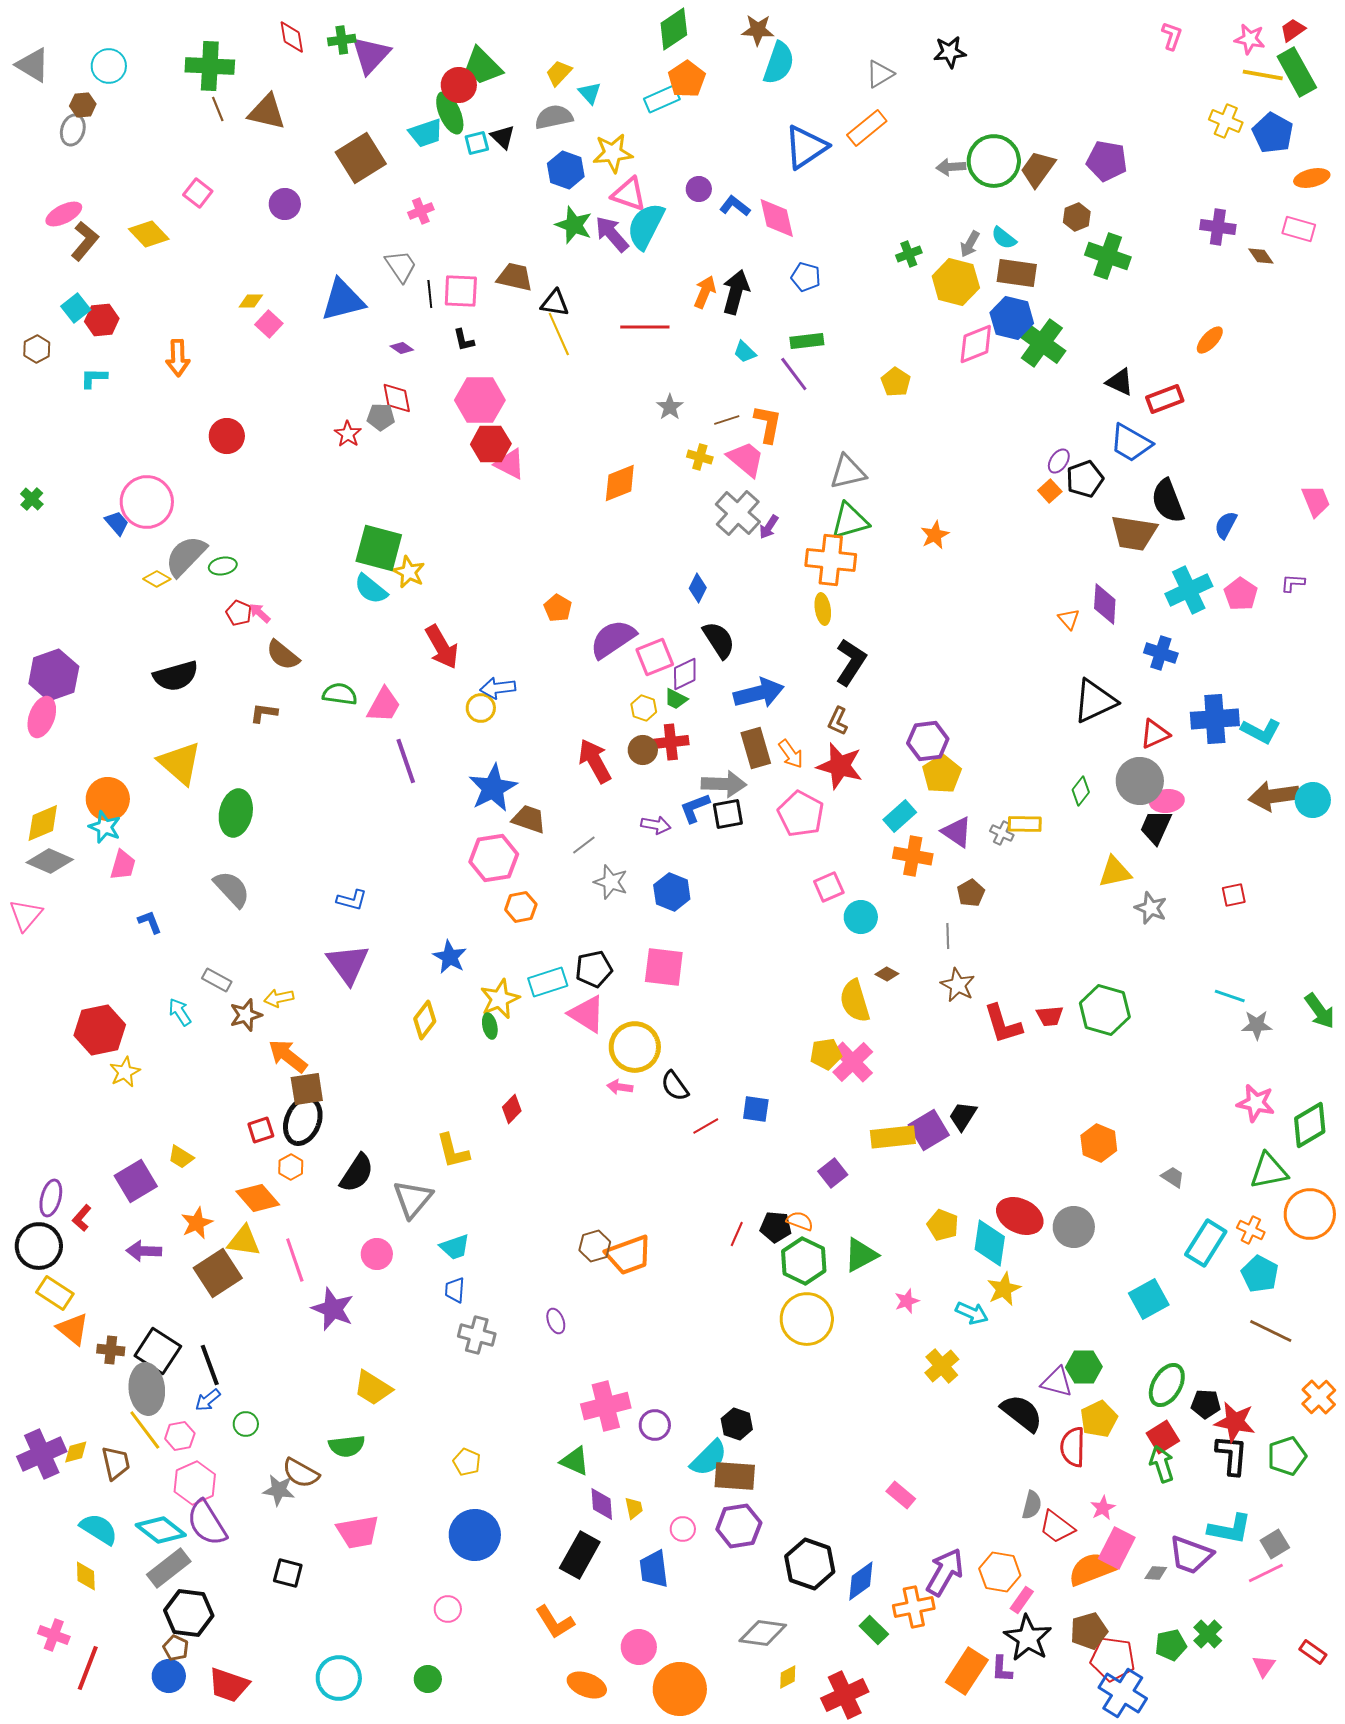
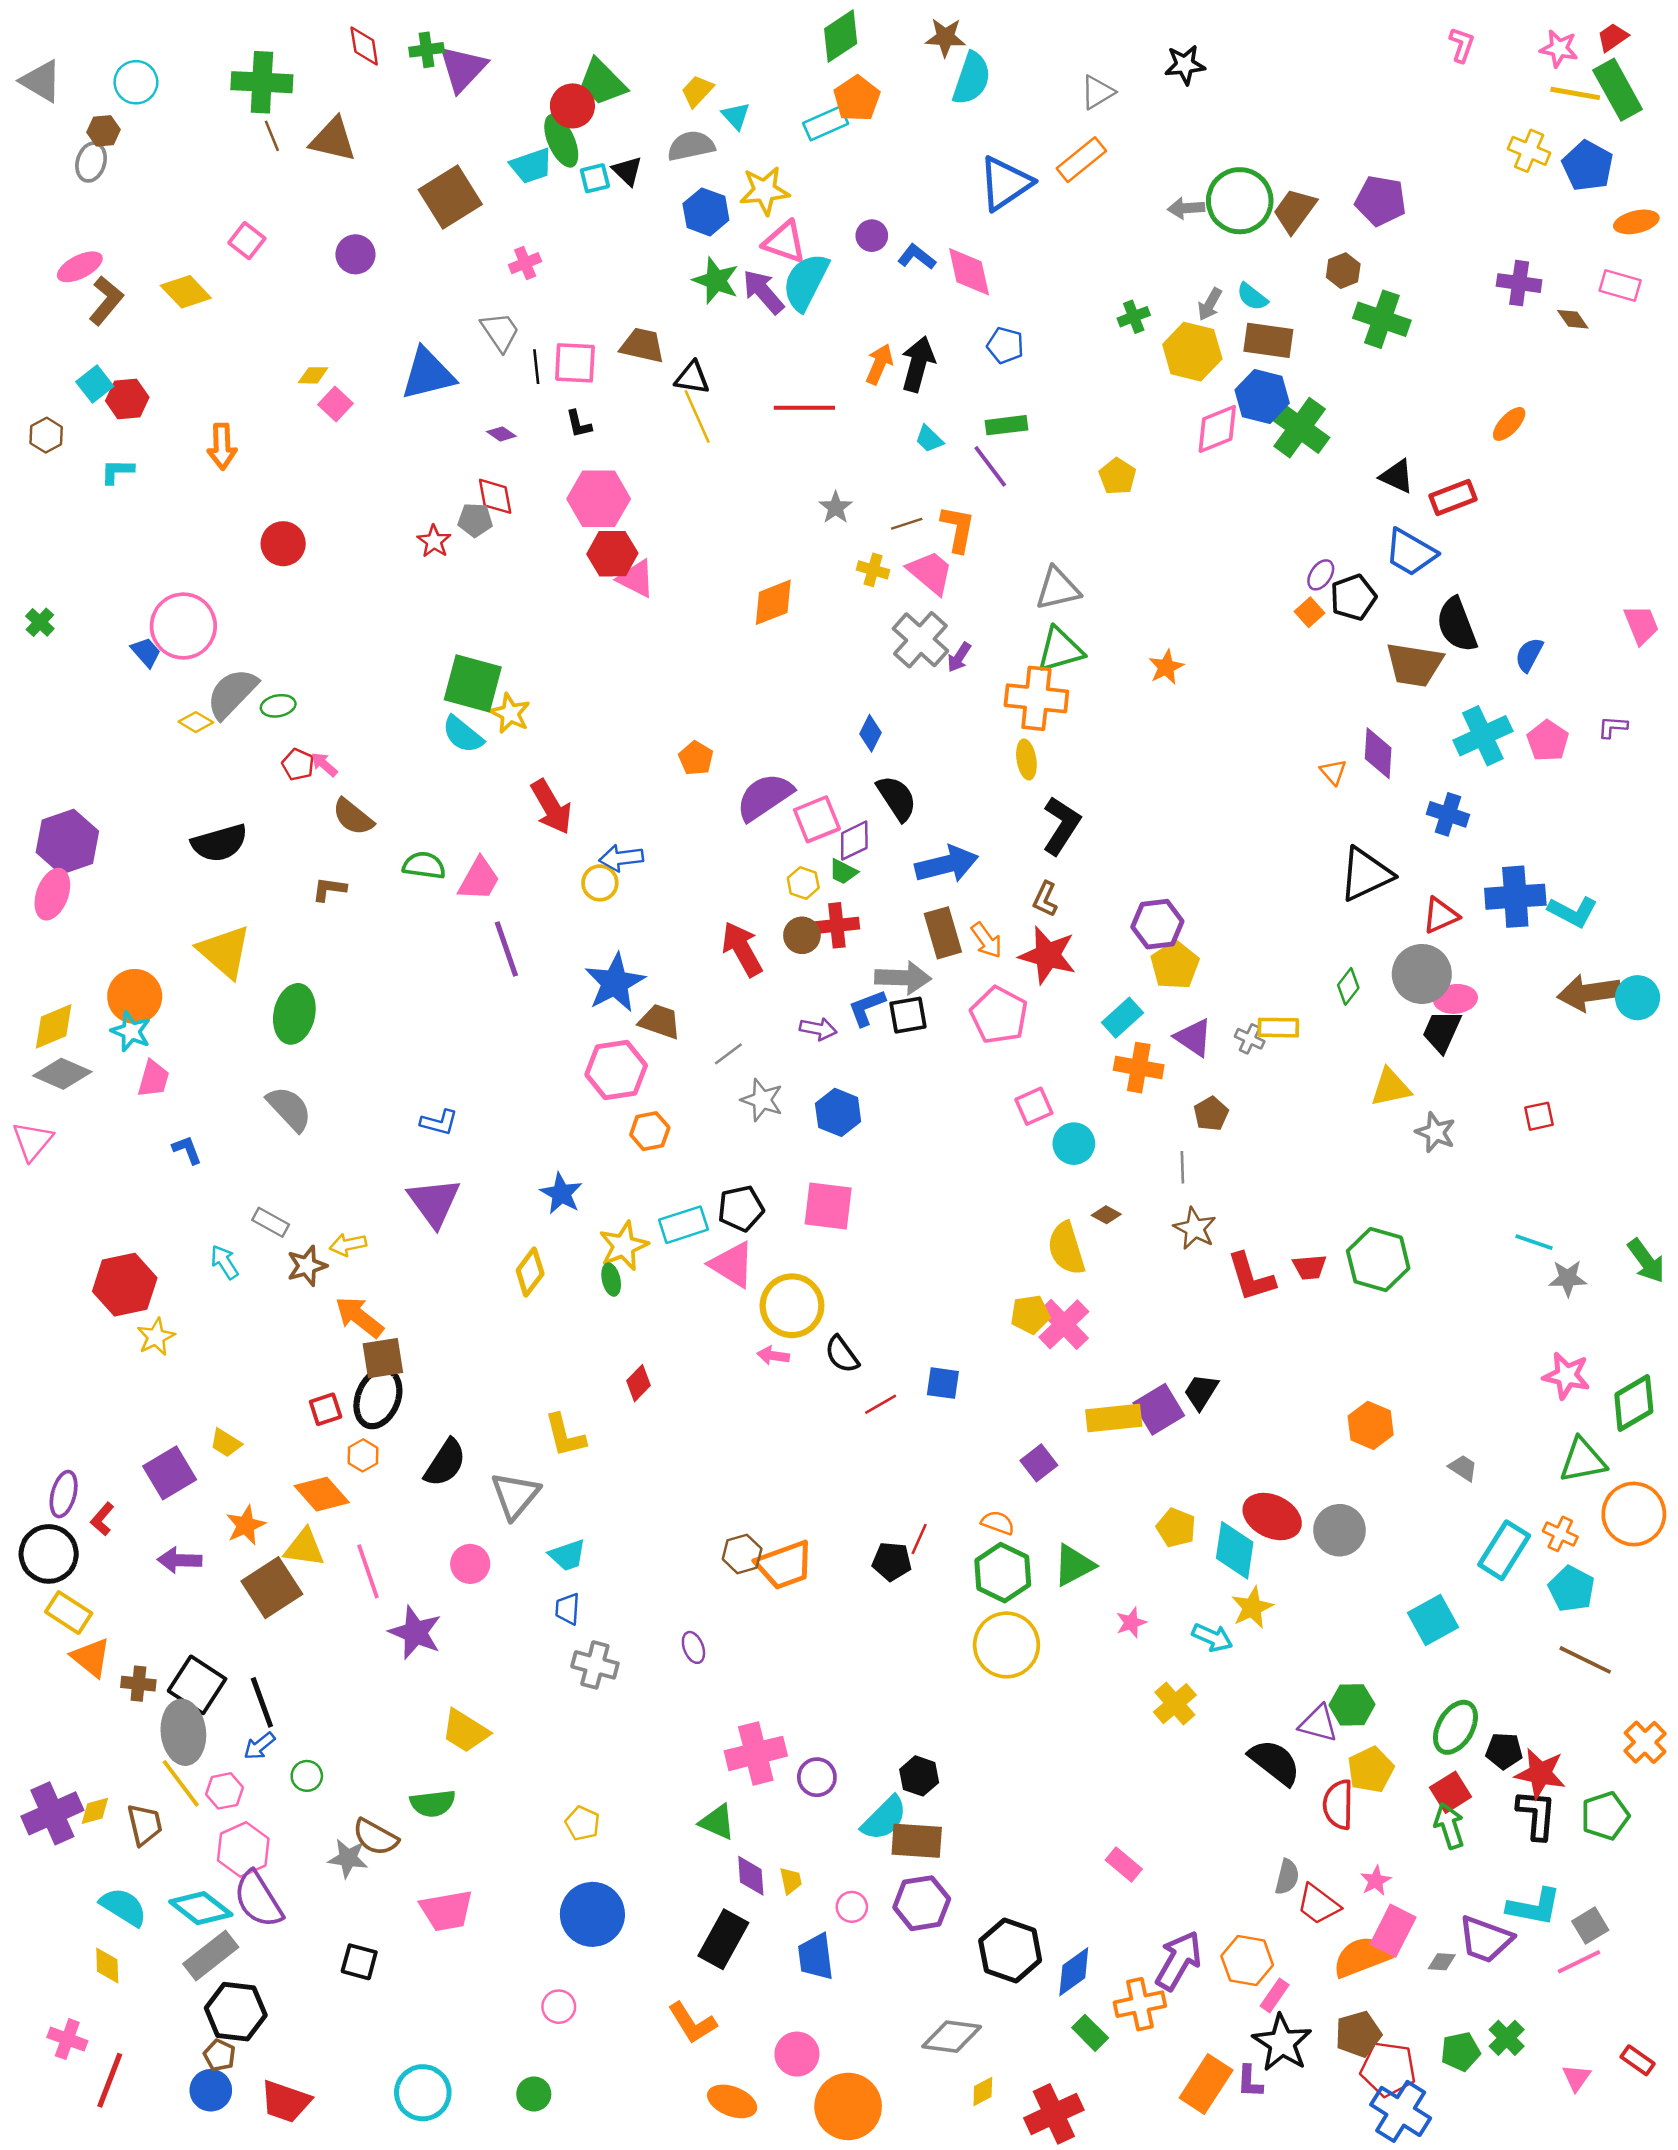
black pentagon: (776, 1227) -> (892, 1561), moved

